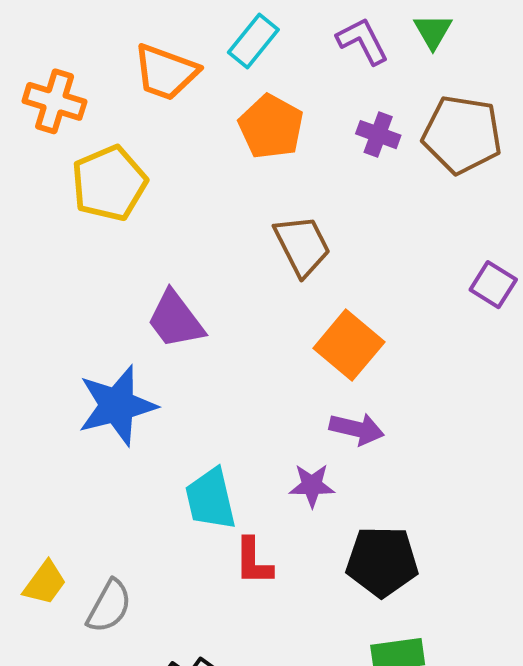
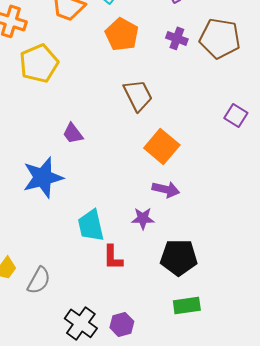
purple trapezoid: (175, 320) -> (73, 133), size x0.7

